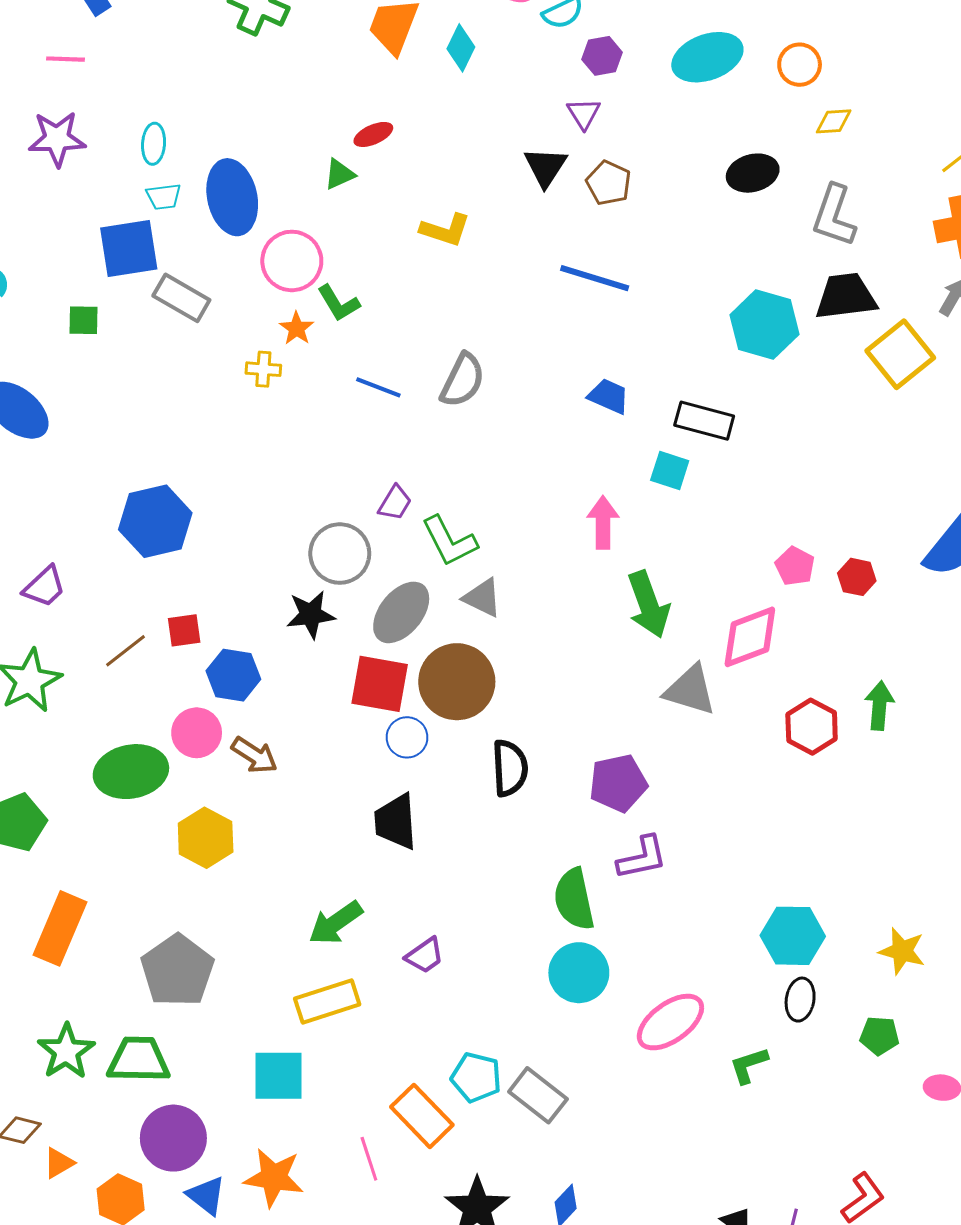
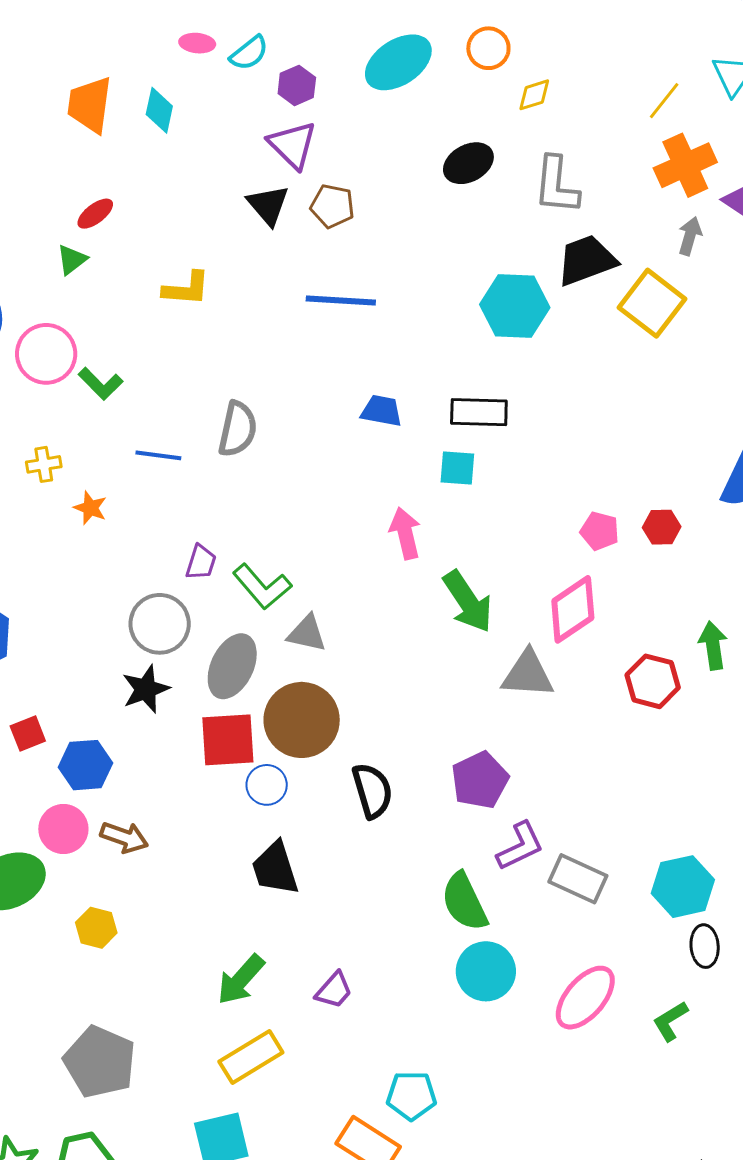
purple triangle: (584, 113) -> (292, 145), size x1.5
orange star: (297, 328) -> (90, 508), moved
yellow hexagon: (206, 838) -> (96, 928), size x0.7
gray rectangle: (538, 1095) -> (578, 879), moved

